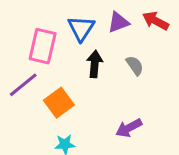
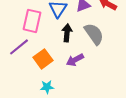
gray semicircle: (135, 65) -> (94, 34), size x1.6
purple arrow: (129, 128) -> (75, 60), moved

